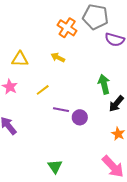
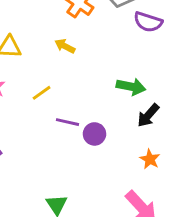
green arrow: (104, 84) -> (131, 87), turned 114

